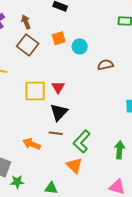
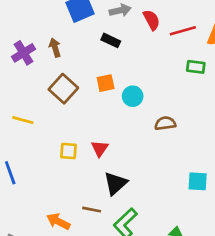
brown arrow: (26, 22) -> (55, 48), moved
yellow square: (35, 91) -> (69, 151), size x0.6
black triangle: (59, 112) -> (115, 183), moved

